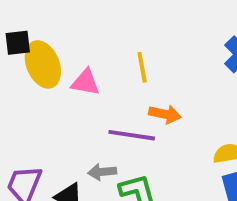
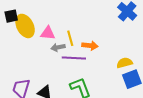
yellow line: (142, 67) -> (70, 38), moved
gray arrow: (102, 172) -> (58, 47), moved

